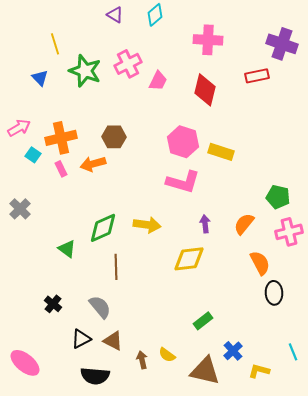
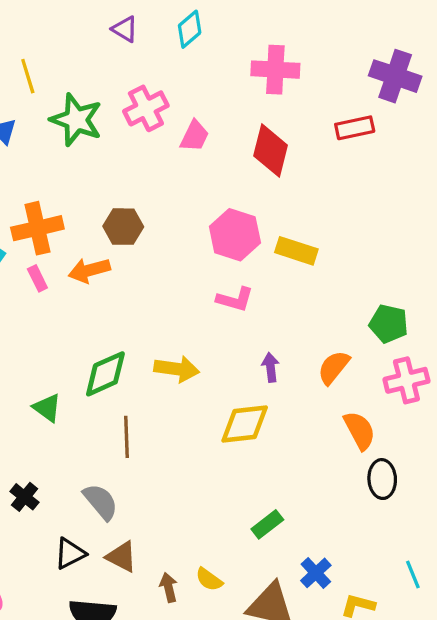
pink L-shape: (183, 182) -> (235, 299), size x0.7

